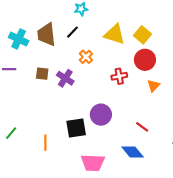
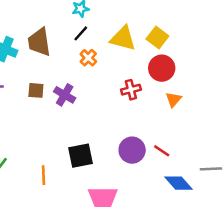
black line: (72, 32) -> (81, 33), moved
orange cross: (86, 57) -> (88, 58), moved
purple circle: (101, 115) -> (132, 150), moved
blue diamond: (133, 152) -> (178, 183), moved

